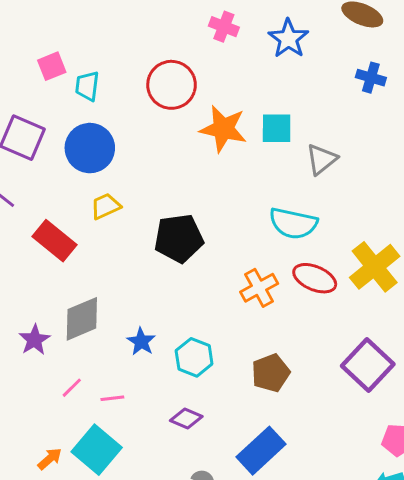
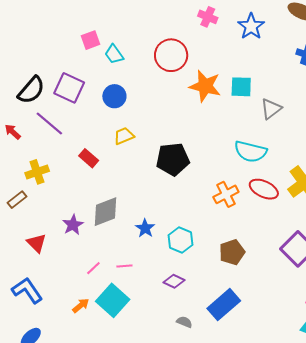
cyan trapezoid: (87, 86) -> (114, 54), turned -45
blue circle: (90, 148) -> (114, 96), size x0.7
red rectangle: (55, 241) -> (89, 158), size x0.7
pink line: (72, 388) -> (93, 268), moved

